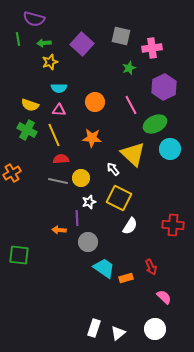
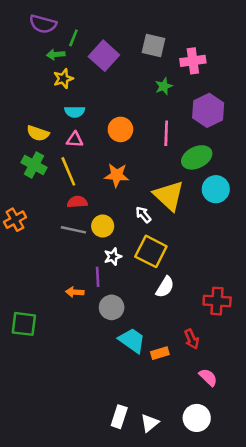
green line: (18, 39) -> (73, 38), moved, turned 32
pink line: (131, 105) -> (166, 133), turned 30
red cross: (173, 225) -> (217, 301), moved

